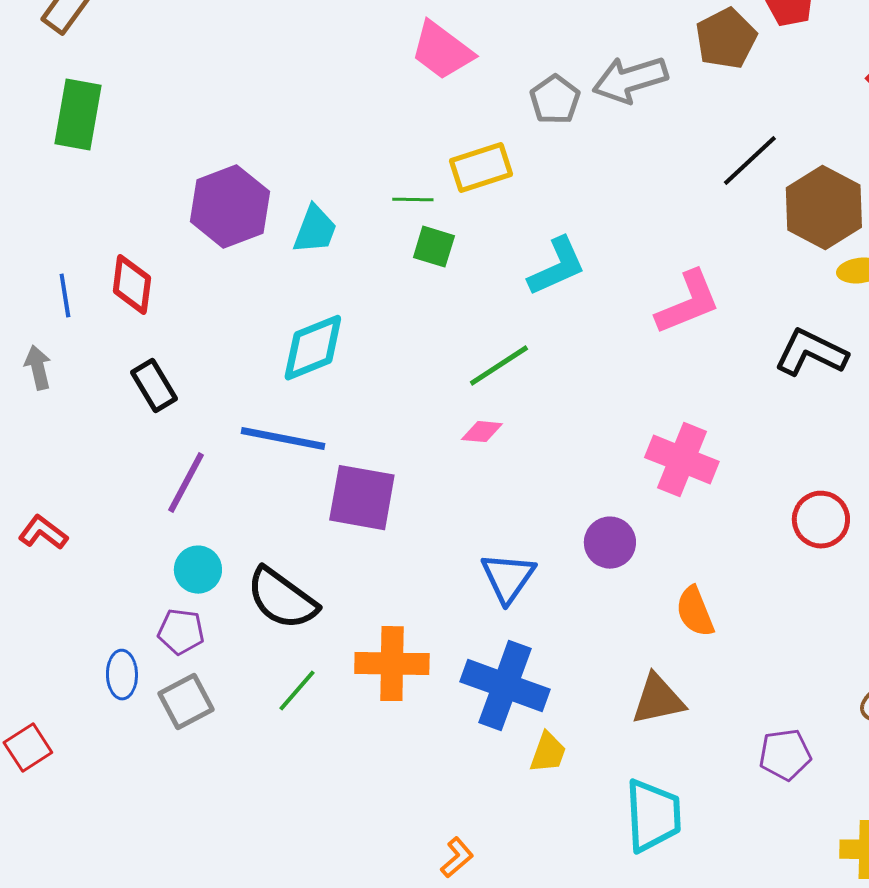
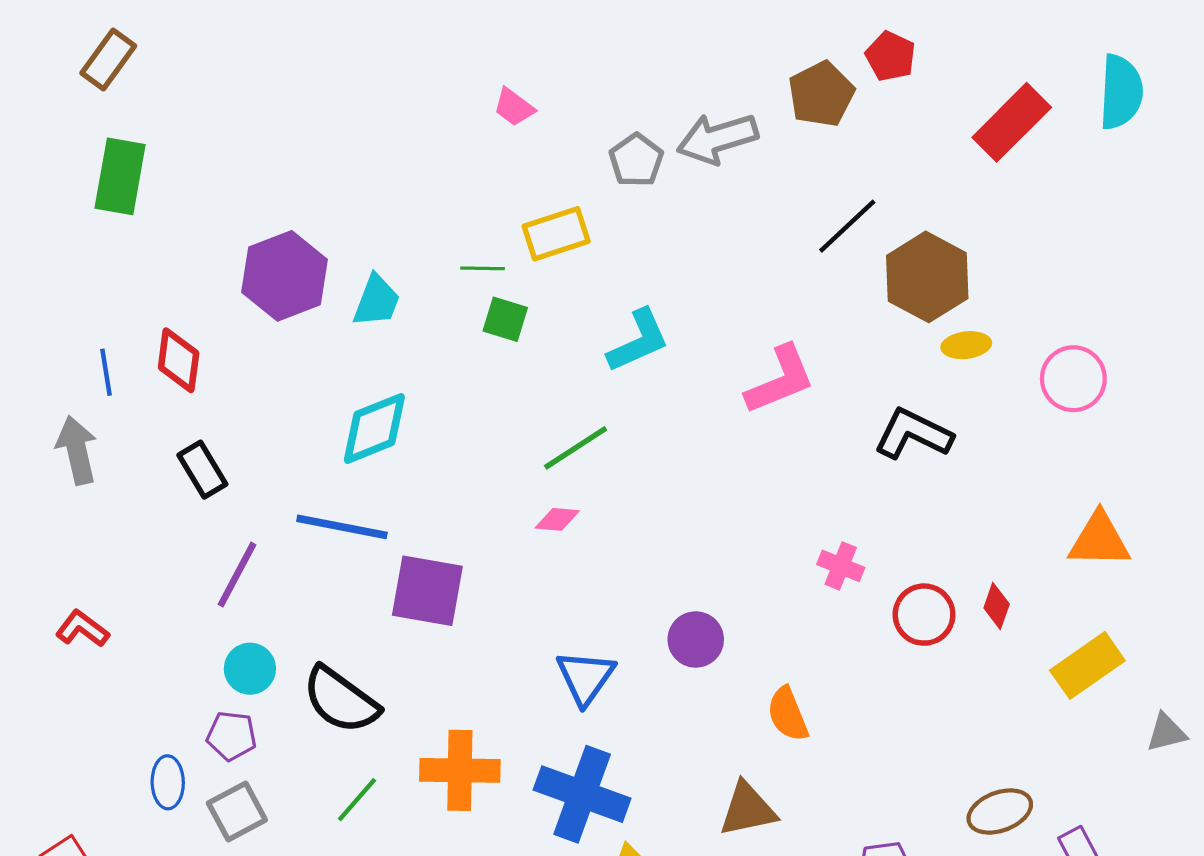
pink trapezoid: (442, 51) -> (514, 107), size x0.6
gray arrow: (38, 368) -> (77, 450), size x1.4
pink cross: (682, 460) -> (841, 566), moved, size x0.6

